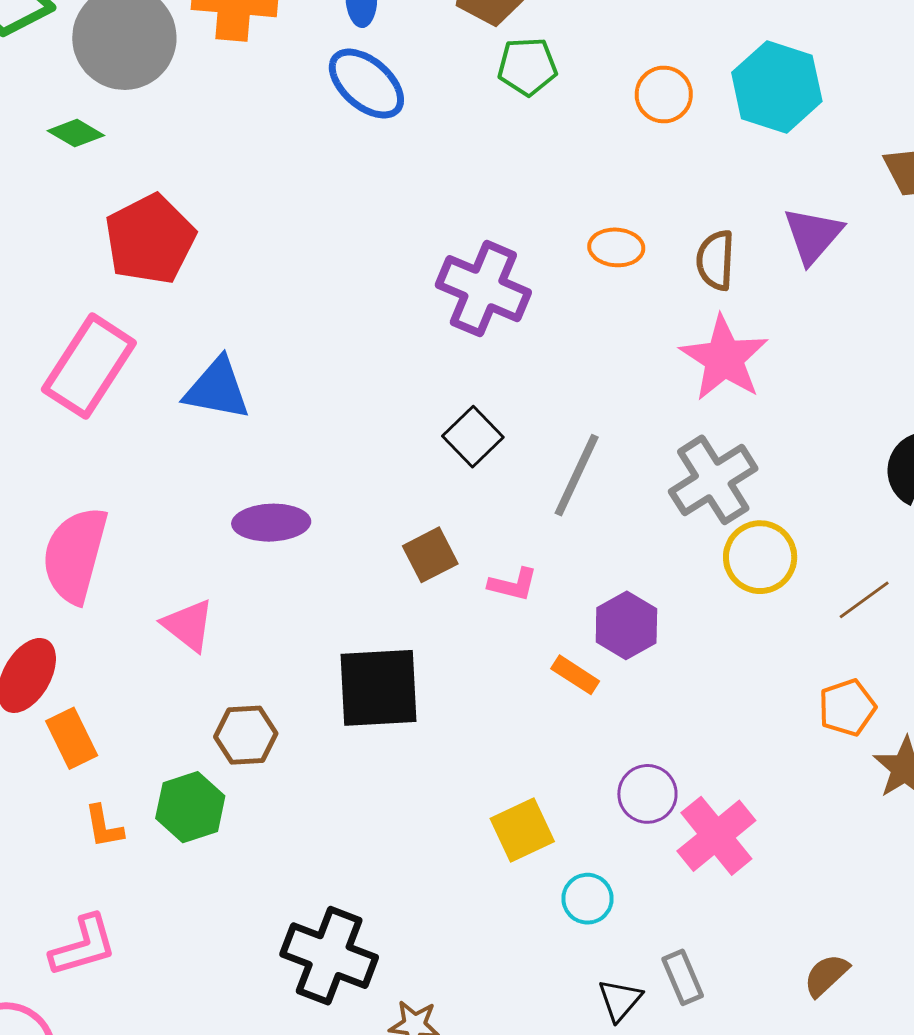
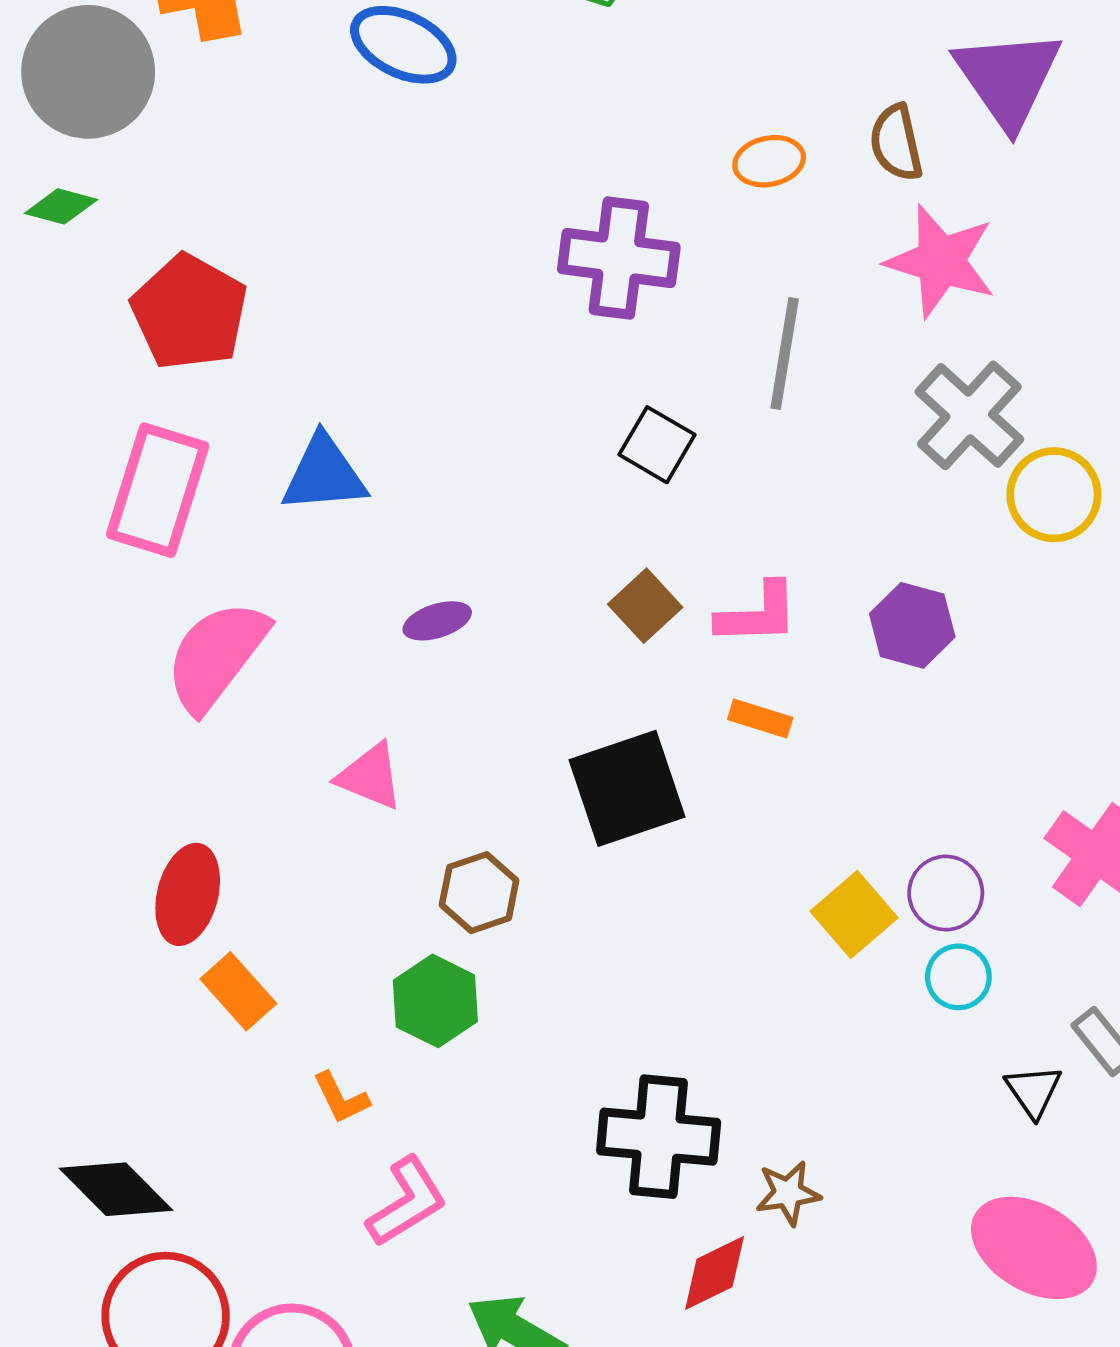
purple triangle: (813, 235) -> (1008, 78), size x1.4
gray line: (577, 475) -> (785, 354), moved
purple ellipse: (271, 523) -> (437, 621), size x0.7
pink semicircle: (75, 555) -> (216, 656), moved, turned 38
pink L-shape: (513, 584) -> (758, 614), size x1.4
orange rectangle: (575, 675) -> (760, 718), moved
orange rectangle: (72, 738) -> (238, 991), moved
purple circle: (647, 794) -> (946, 893), moved
orange L-shape: (104, 826) -> (341, 1098), moved
pink L-shape: (83, 946) -> (407, 1202), moved

